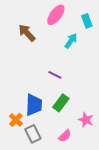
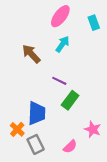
brown arrow: (27, 33) -> (31, 54), moved
cyan arrow: (71, 41) -> (63, 44), moved
green rectangle: (61, 103) -> (70, 100), moved

